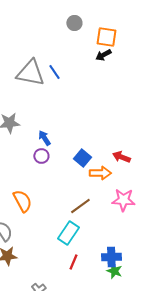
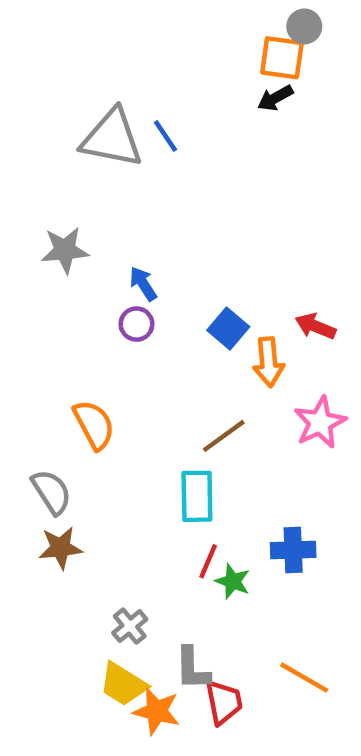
gray circle: (74, 23) -> (304, 26), moved
orange arrow: (100, 173) -> (269, 362), turned 85
pink star: (123, 200) -> (320, 422), turned -30
cyan rectangle: (68, 233) -> (197, 496), turned -35
green star: (114, 271) -> (233, 581), moved

